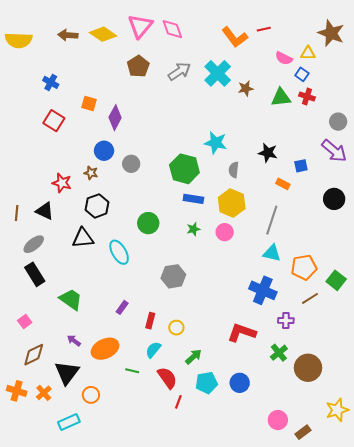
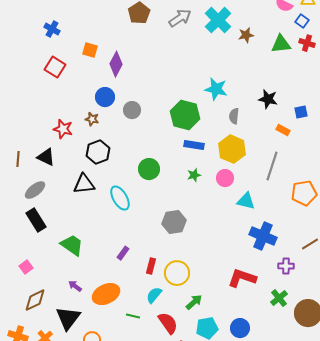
cyan triangle: (272, 253) -> (246, 201), moved
orange pentagon: (304, 267) -> (304, 193), moved
yellow circle: (176, 328) -> (177, 273), size x1.6

